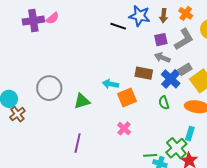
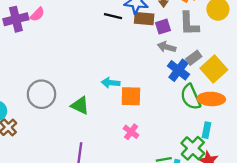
gray L-shape: (184, 39) -> (189, 24), turned 125
brown rectangle: (144, 73) -> (144, 19), moved
orange square: (127, 98) -> (131, 96), turned 30
green triangle: (82, 101) -> (80, 105), turned 48
green semicircle: (164, 103) -> (191, 97), moved, size x1.6

